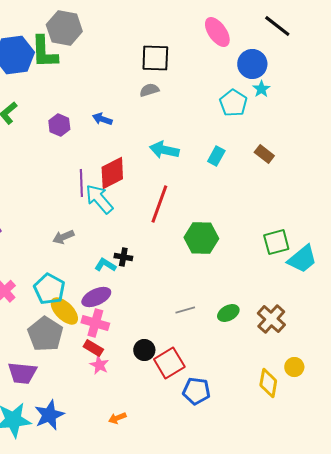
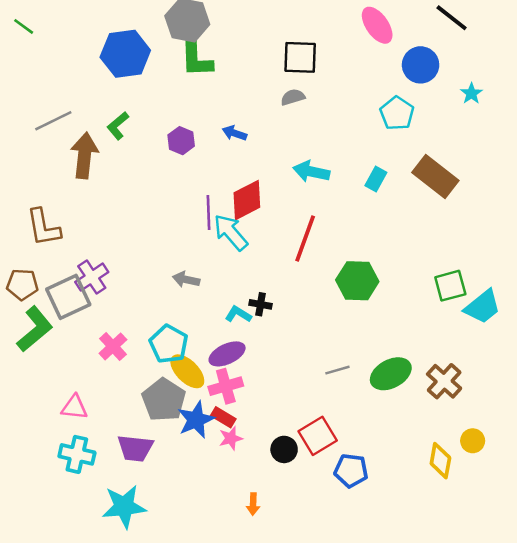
green L-shape: (44, 52) -> (196, 57), moved
cyan star: (261, 89) -> (471, 93), moved
brown rectangle: (264, 154) -> (435, 177), size x1.8
gray arrow: (63, 237) -> (186, 280), turned 35
green ellipse: (228, 313) -> (391, 374), size x1.5
pink cross: (95, 323) -> (226, 386), turned -32
black circle: (144, 350) -> (284, 449), moved
pink star: (99, 365) -> (231, 438), turned 30
blue star: (49, 415) -> (196, 420), moved
orange arrow: (117, 418) -> (253, 504), turned -66

